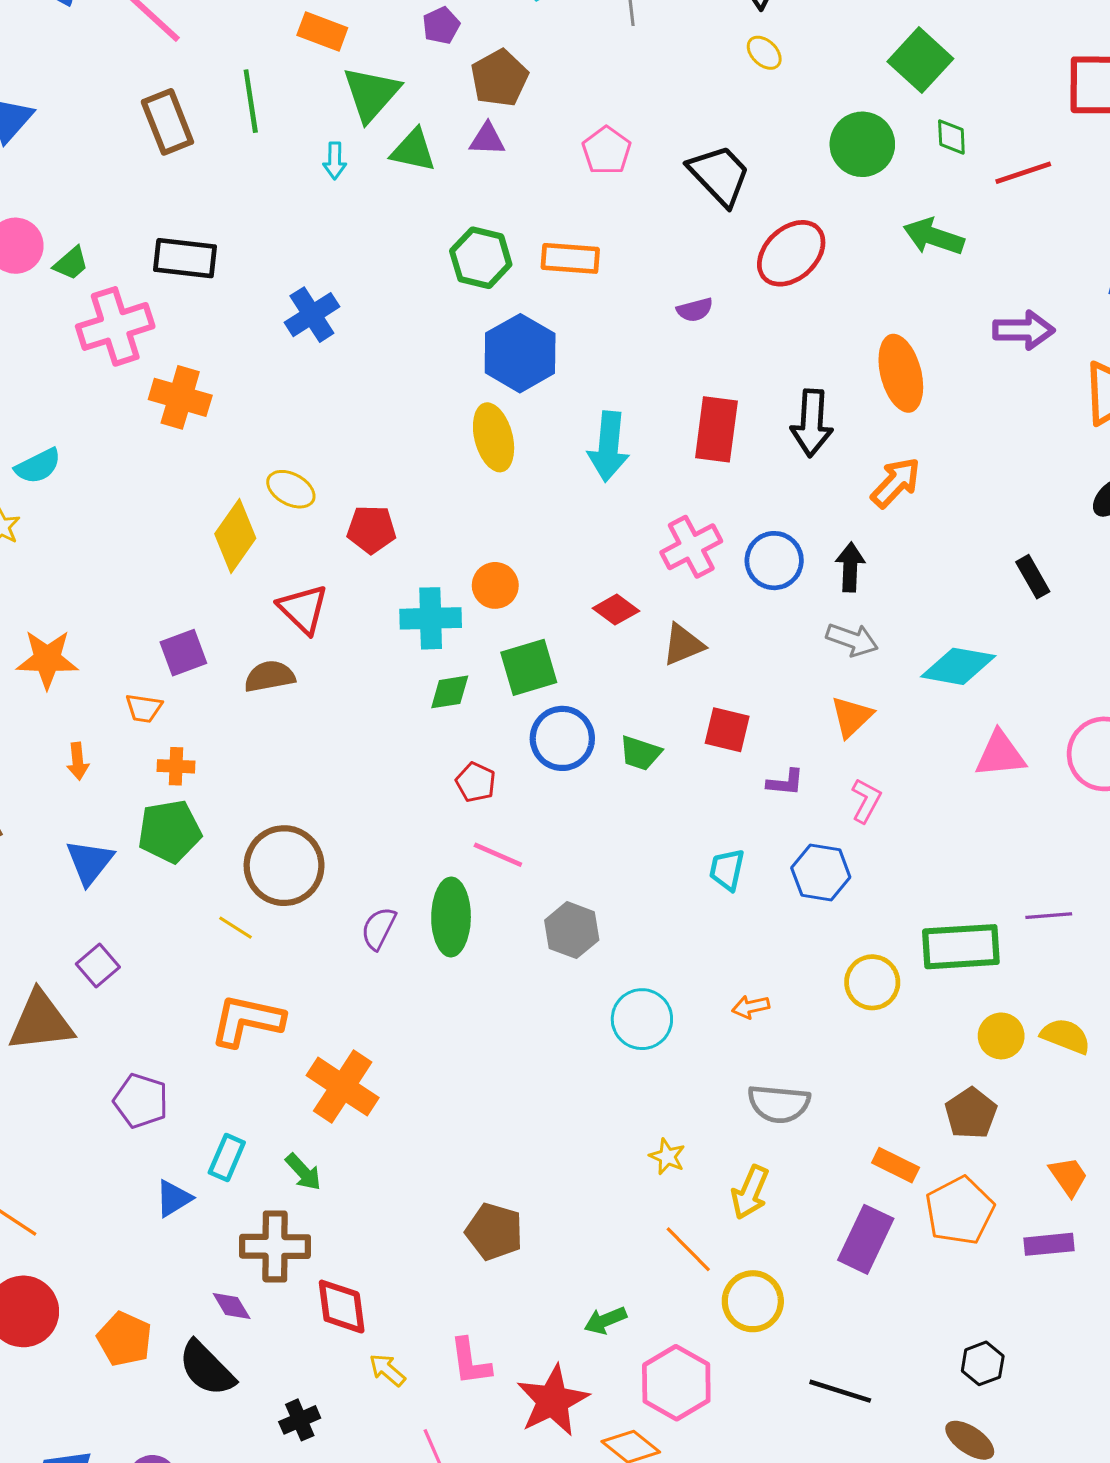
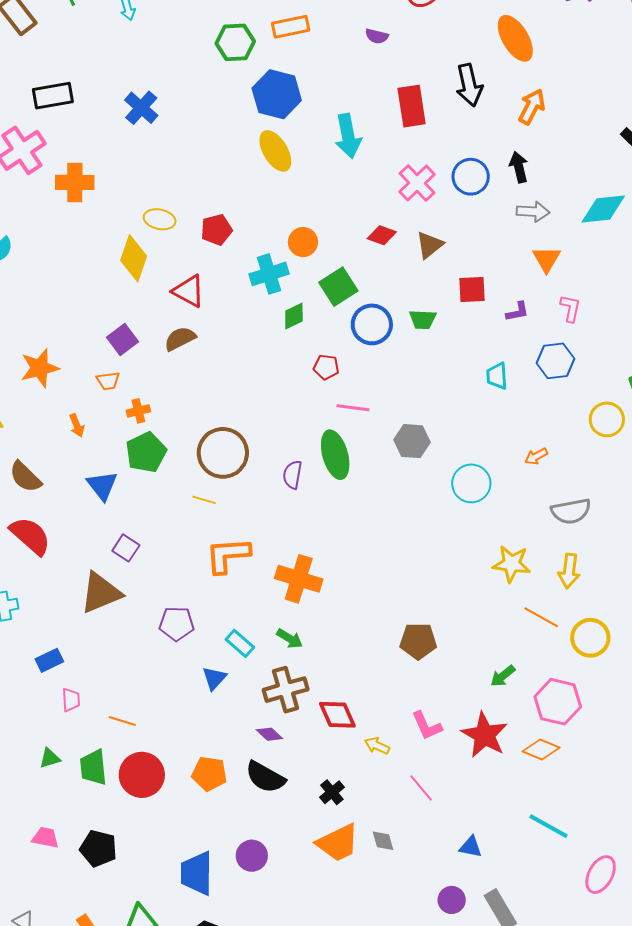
purple semicircle: (695, 310) -> (377, 36), turned 45
yellow star: (667, 1157) -> (512, 564), size x1.6
cyan rectangle: (227, 1158) -> (240, 643), turned -56

